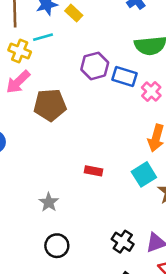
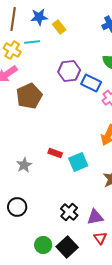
brown pentagon: (50, 105) -> (29, 96), turned -30
cyan square: (144, 174) -> (78, 162), moved
gray star: (49, 202) -> (24, 165), moved

